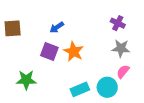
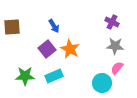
blue arrow: (57, 27) -> (54, 26), turned -88
purple square: (49, 52) -> (47, 49), turned 30
cyan rectangle: (80, 89) -> (54, 76), moved

